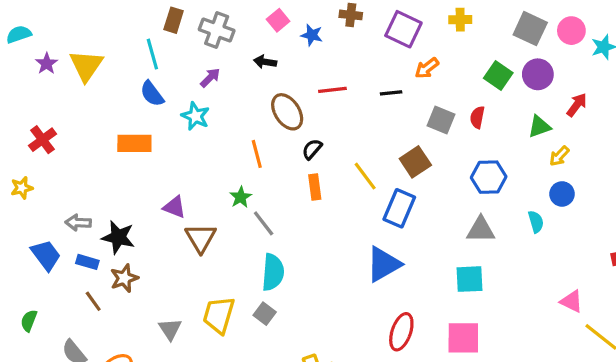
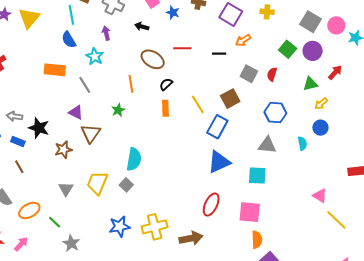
purple arrow: (210, 78) -> (106, 33), turned -64
brown ellipse: (287, 112) -> (153, 59), turned -30
gray line: (264, 223) -> (85, 85), moved
blue triangle: (384, 264) -> (219, 162), moved
brown star: (124, 278) -> (63, 150), moved

